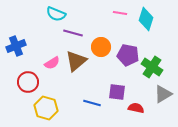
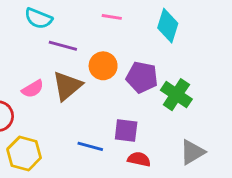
pink line: (120, 13) -> (112, 17), moved
gray triangle: (163, 94) -> (192, 152), moved
red semicircle: (136, 108) -> (139, 159), moved

